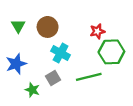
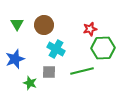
gray square: (53, 78) -> (49, 72), turned 32

